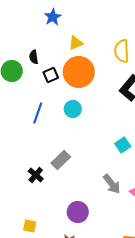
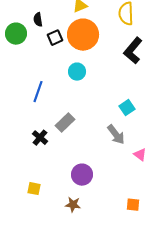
blue line: (38, 113) -> (38, 92), moved
gray arrow: (112, 184) -> (116, 135), moved

